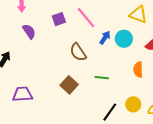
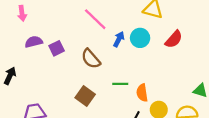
purple square: (59, 19) -> (57, 48), moved
purple semicircle: (29, 31) -> (34, 42), turned -63
orange semicircle: (138, 70) -> (142, 93), moved

